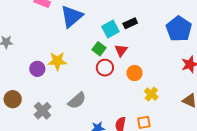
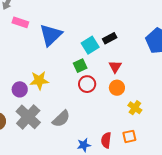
green square: (99, 49) -> (80, 66), turned 32
red triangle: (121, 50) -> (115, 67), moved
gray cross: (43, 111) -> (28, 117), moved, size x1.4

